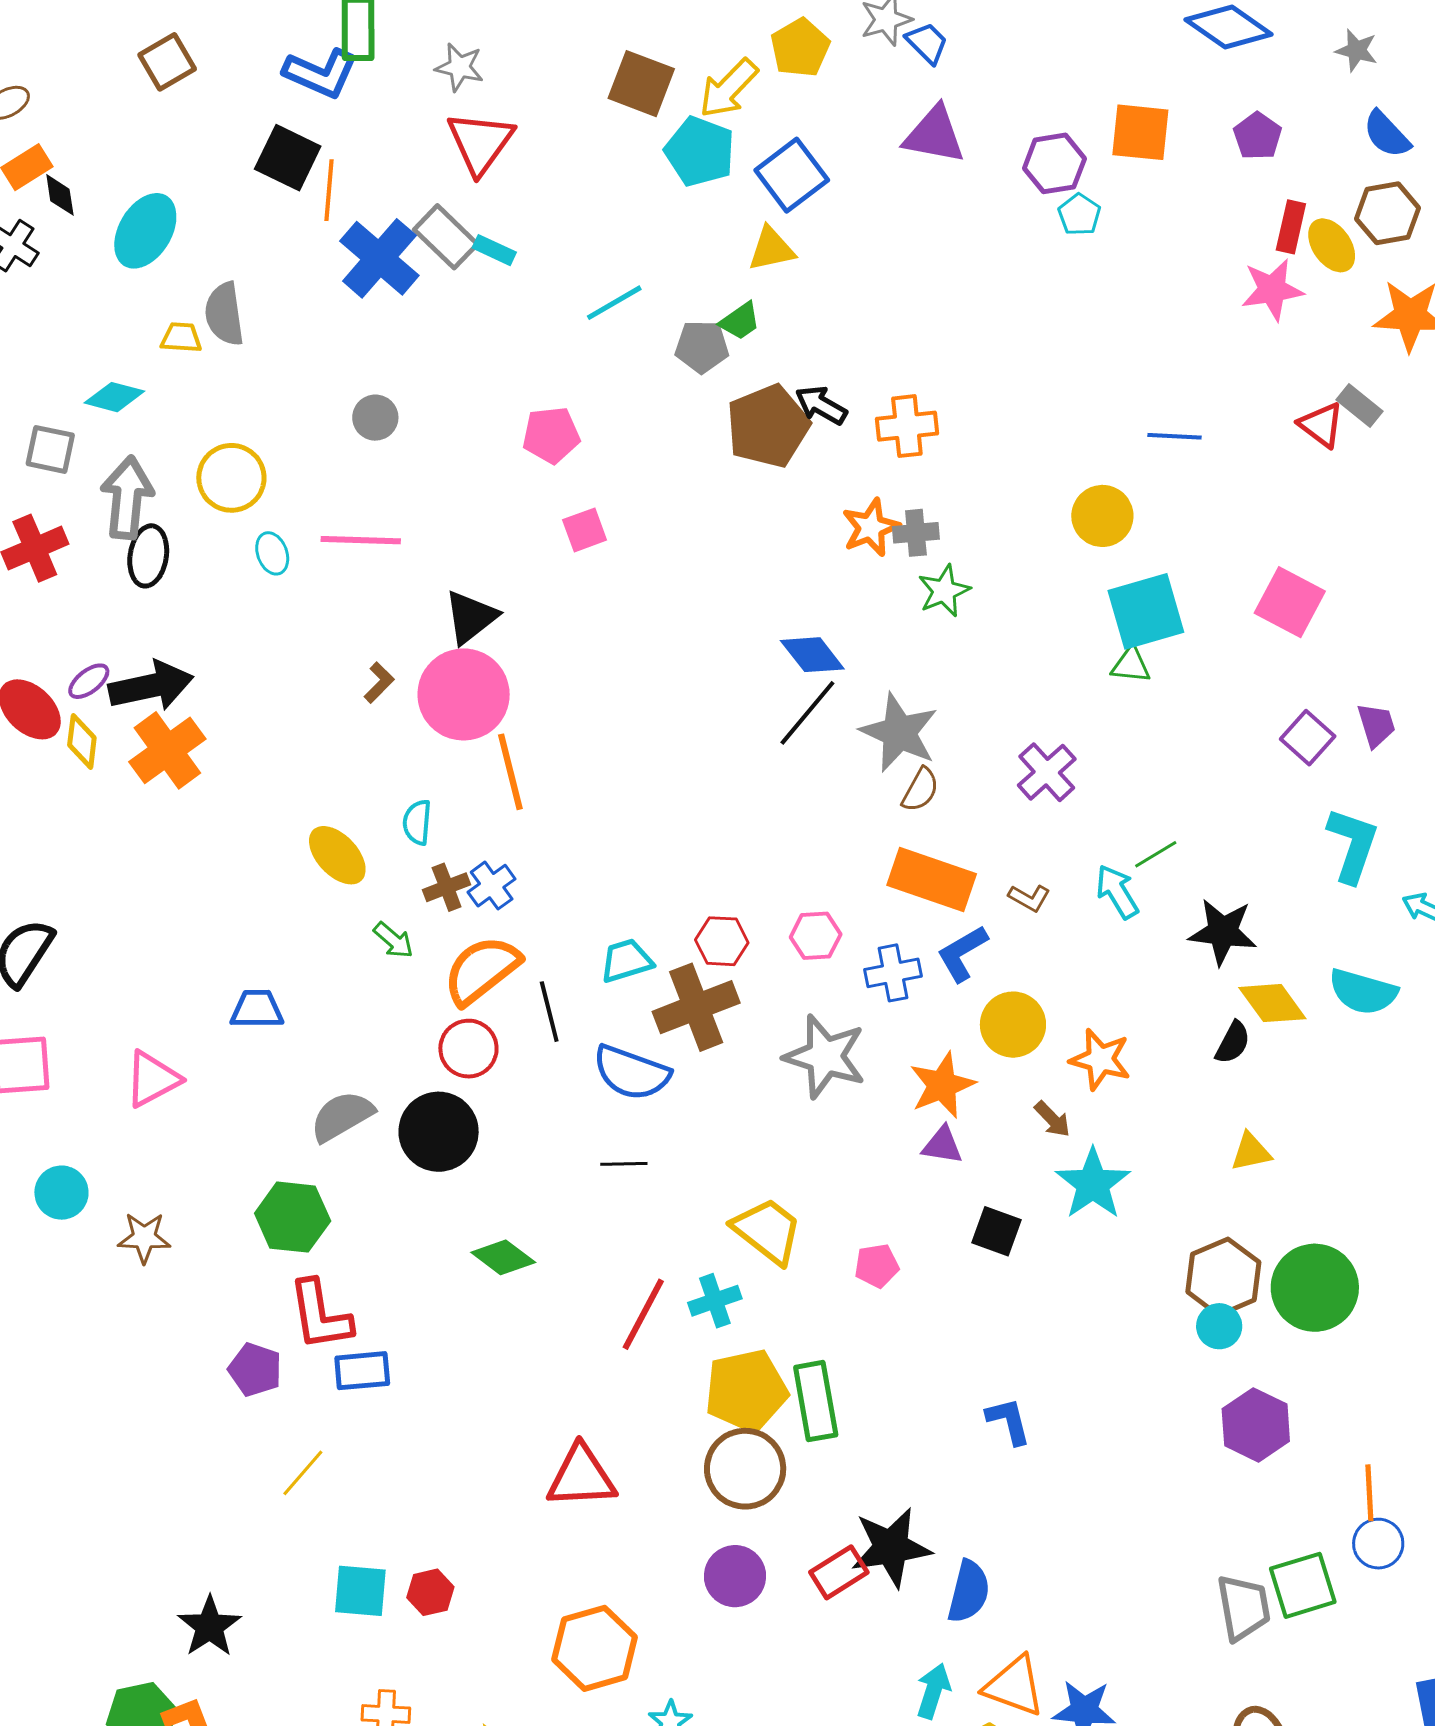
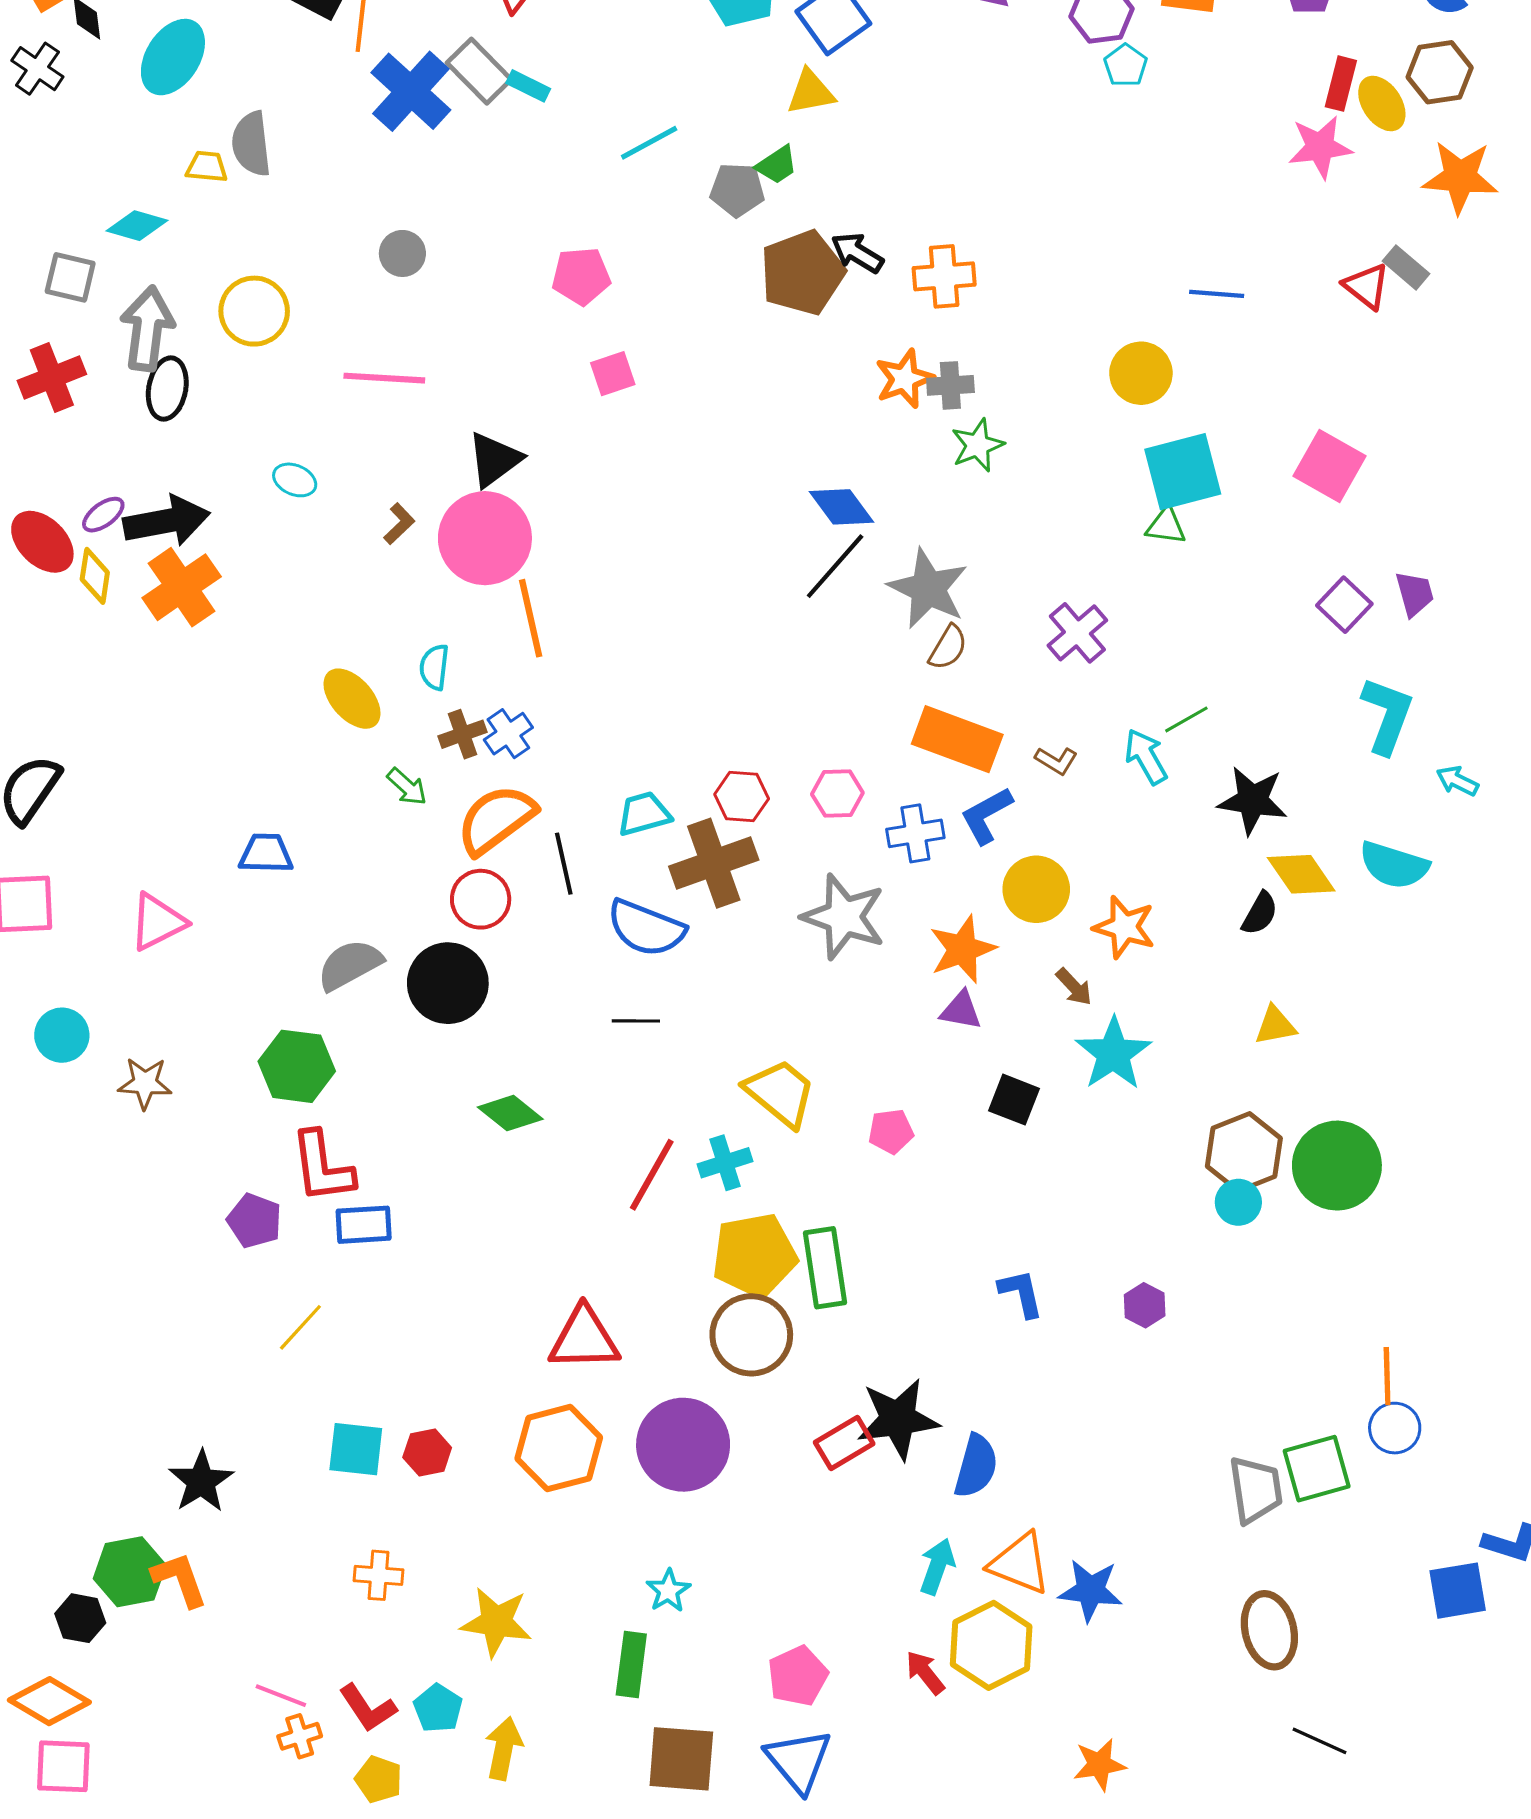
cyan ellipse: (272, 553) -> (295, 480), moved, turned -48
purple hexagon: (1256, 1425) -> (1145, 1305), moved, size x0.6
purple circle: (735, 1576) -> (683, 1445), moved, size x1.5
orange hexagon: (595, 1648) -> (559, 1448), moved

